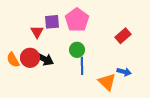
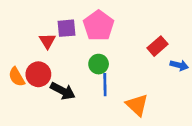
black arrow: (44, 59) -> (63, 91), moved
blue arrow: (124, 72) -> (179, 65), moved

